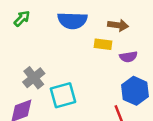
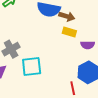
brown arrow: (118, 25) -> (67, 16), moved

